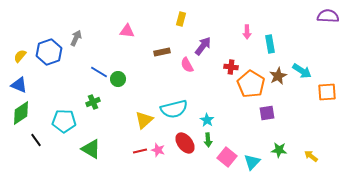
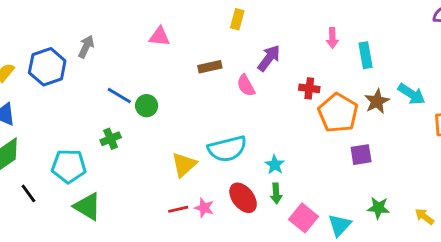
green triangle: (91, 149) -> (88, 206), moved

